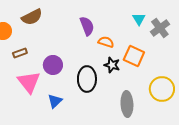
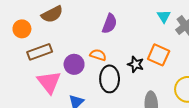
purple semicircle: (87, 26) -> (110, 24), turned 42
orange semicircle: (106, 42) -> (98, 55), moved
brown rectangle: (20, 53) -> (40, 52), size x1.6

